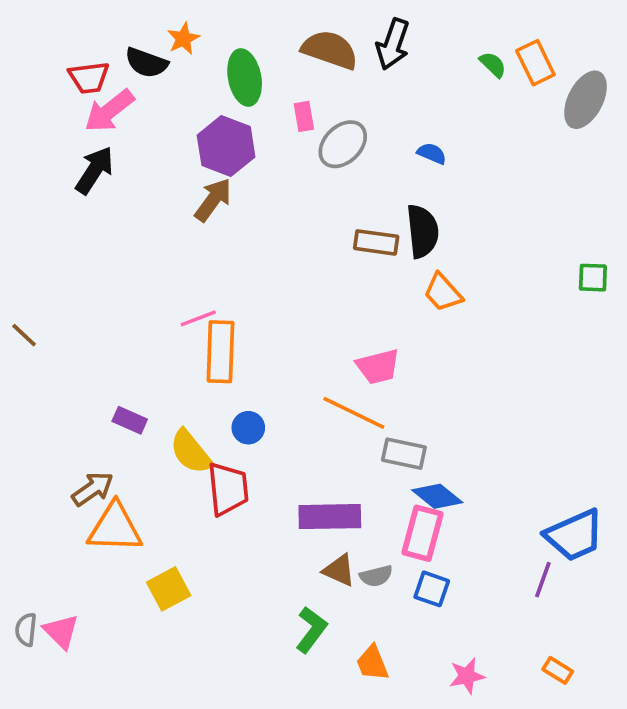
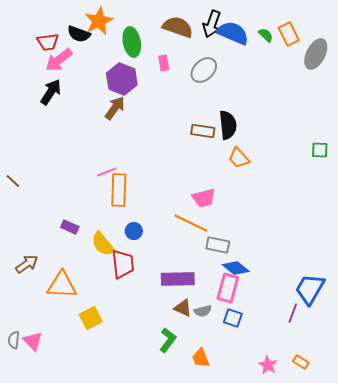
orange star: (183, 39) -> (99, 21), size x1.6
gray ellipse: (343, 144) -> (204, 70), moved
blue semicircle: (432, 153) -> (233, 33), moved, size x2.0
brown arrow: (93, 489) -> (27, 264), moved
blue trapezoid: (574, 535) -> (310, 289), turned 144
pink star: (467, 676) -> (268, 365), moved, turned -30

